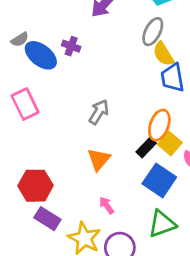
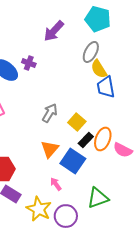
orange ellipse: (159, 125) -> (103, 139), moved
yellow square: (170, 144) -> (77, 122), moved
blue square: (159, 180) -> (73, 161), moved

